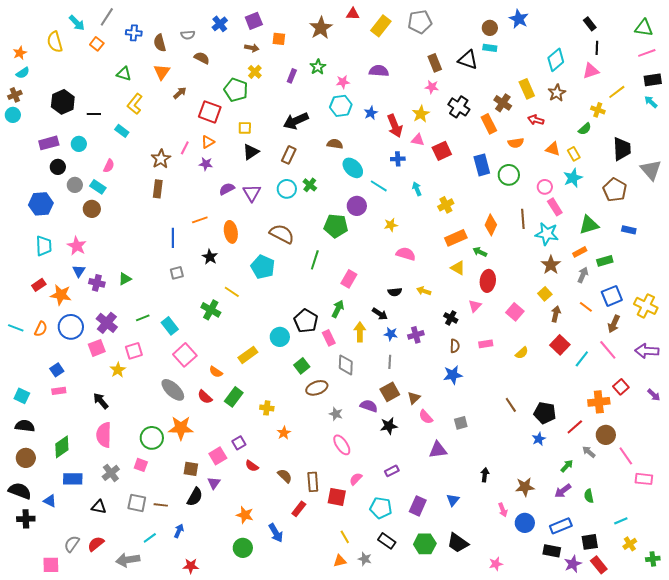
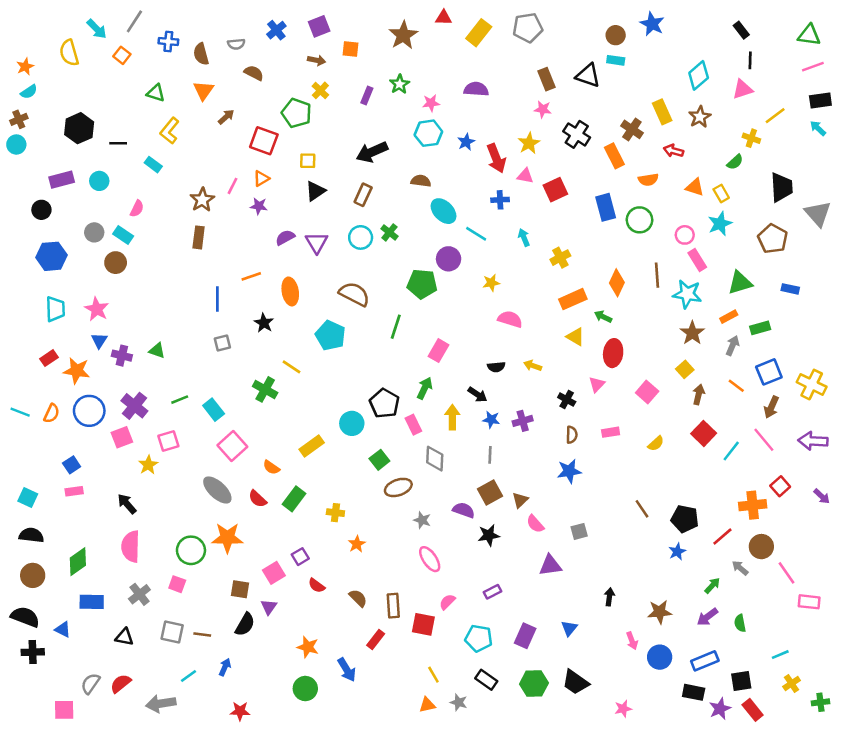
black circle: (58, 167) -> (41, 210), moved
green triangle: (125, 279) -> (157, 351), turned 48

